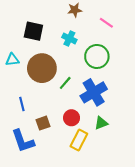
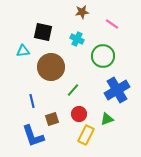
cyan triangle: (12, 60) -> (23, 51), moved
green line: (65, 83) -> (73, 90), moved
blue cross: (94, 92) -> (117, 90), moved

